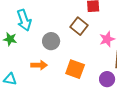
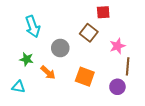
green star: (10, 39) -> (27, 59), moved
orange arrow: (39, 65) -> (48, 73), turned 42

